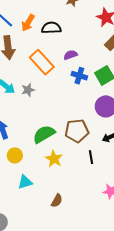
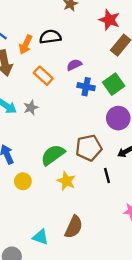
orange arrow: (28, 23) -> (26, 45), moved
orange rectangle: (42, 62) -> (43, 76), size x0.7
cyan triangle: (25, 182) -> (40, 237), moved, turned 42
brown semicircle: (57, 201) -> (74, 227), size x1.5

